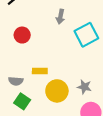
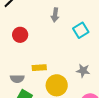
cyan square: (86, 35) -> (81, 30), size x0.7
gray star: (84, 87) -> (83, 71), moved

